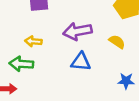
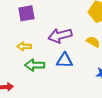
green arrow: (21, 64) -> (35, 65), moved

